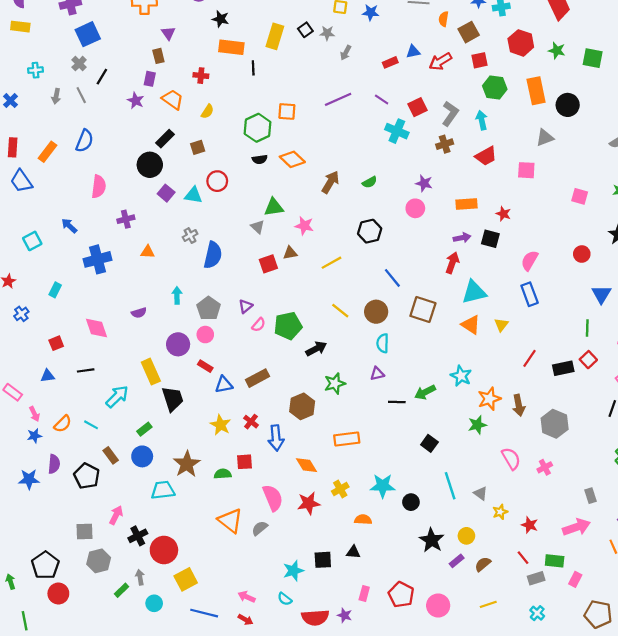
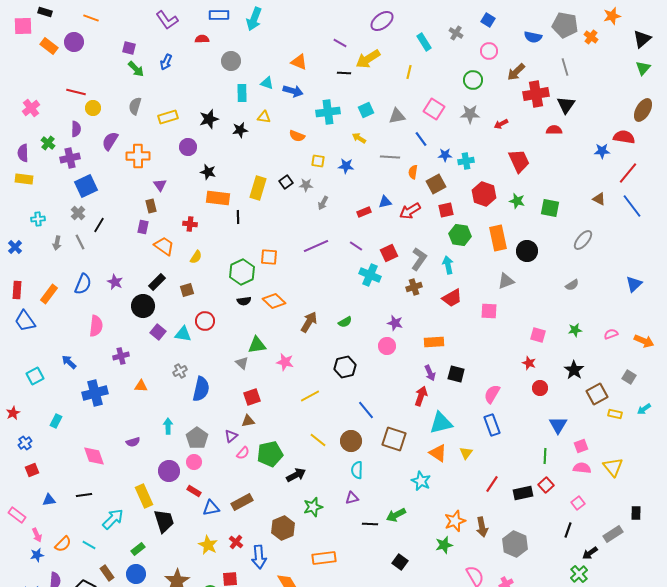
purple star: (136, 101) -> (115, 282), moved
red star: (503, 214) -> (529, 363), moved
purple arrow: (462, 238) -> (430, 373), turned 77
brown triangle: (290, 253) -> (248, 421), moved
red square: (56, 343) -> (32, 470), moved
cyan star: (461, 376) -> (421, 481), moved

